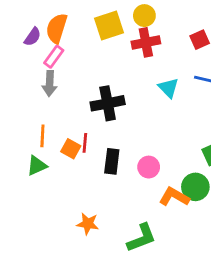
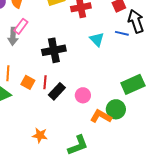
pink rectangle: (54, 57) -> (21, 26), moved
red line: (85, 143) -> (45, 82), moved
black rectangle: (112, 161) -> (57, 91), turned 36

